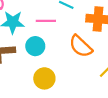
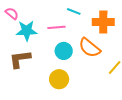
cyan circle: (35, 46) -> (64, 51), moved

